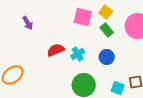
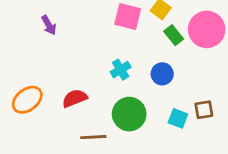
green rectangle: (107, 30) -> (174, 35), moved
red semicircle: (56, 50) -> (75, 98), moved

